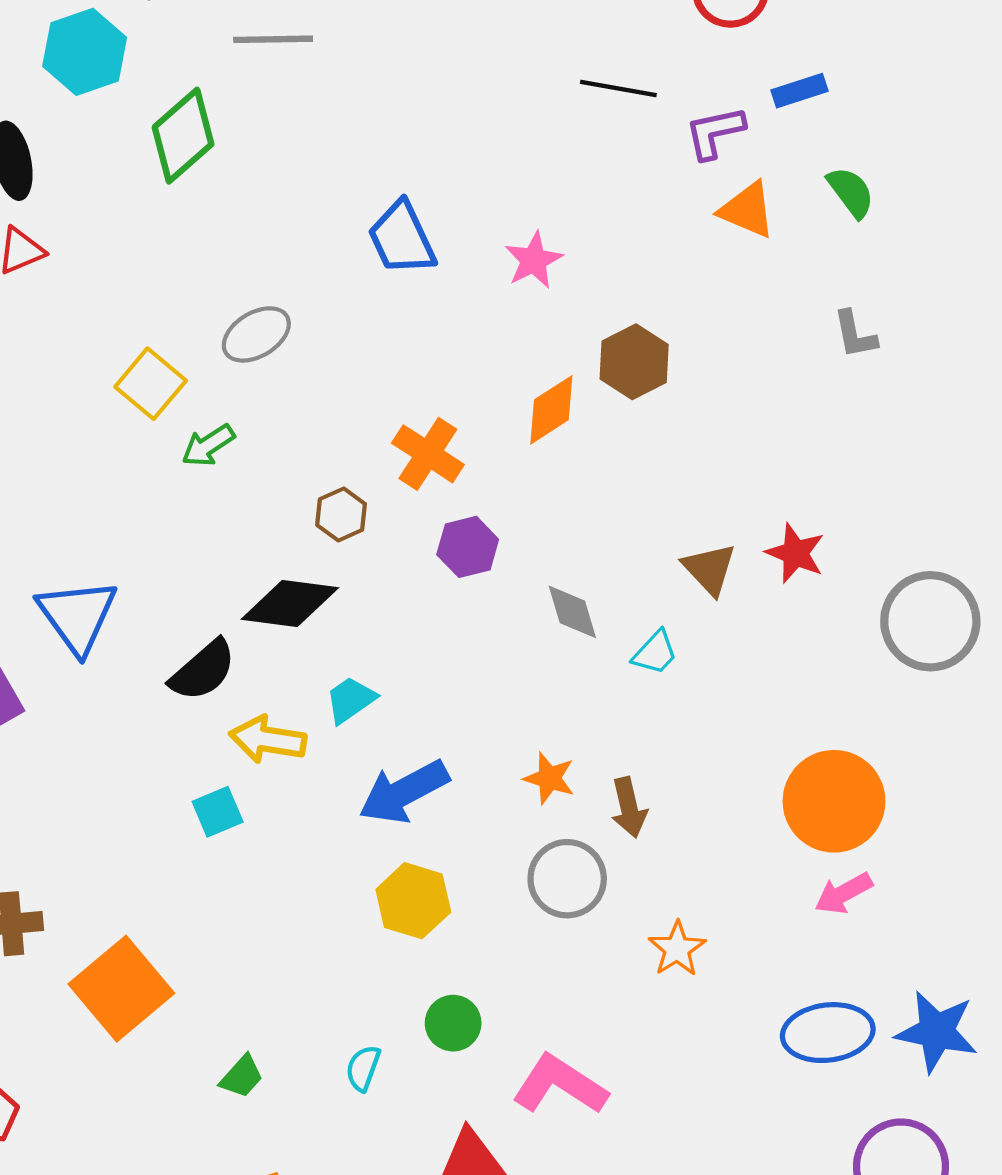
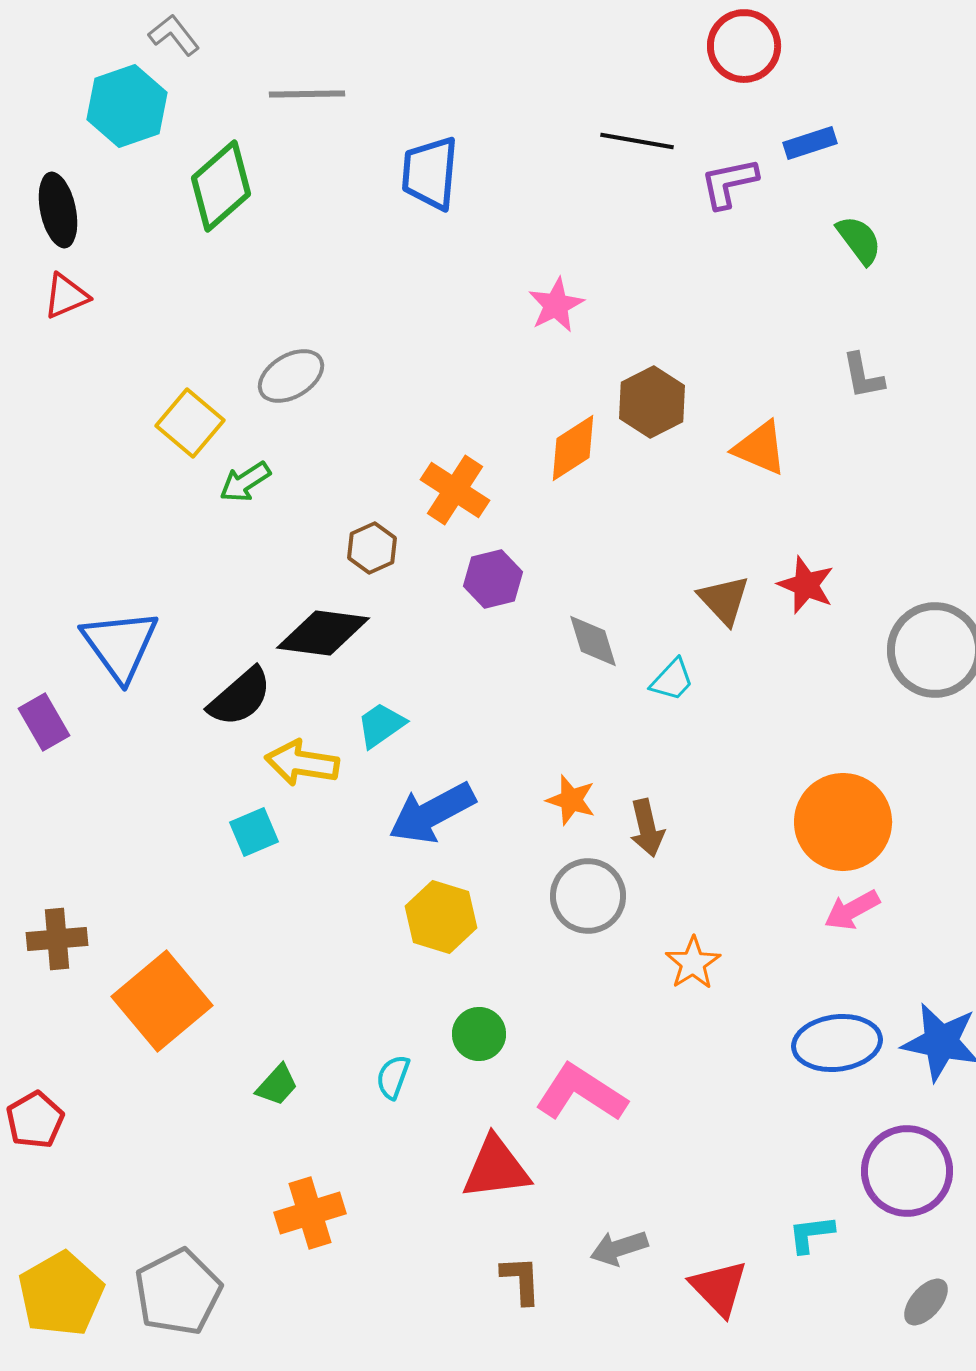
orange triangle: (747, 210) -> (760, 448), moved
blue trapezoid: (402, 238) -> (430, 173), moved, turned 30

